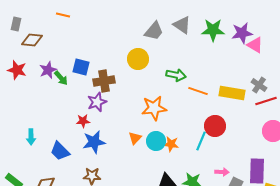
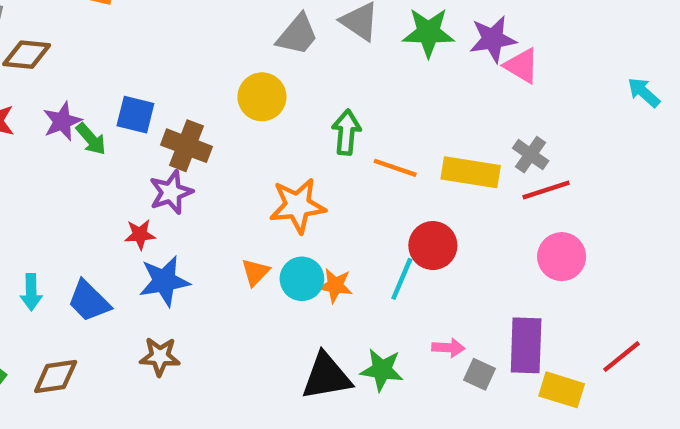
green arrow: (176, 75) -> (346, 132), turned -96
brown cross: (104, 81) -> (186, 146), turned 30
cyan arrow: (31, 137) -> (31, 292), moved

